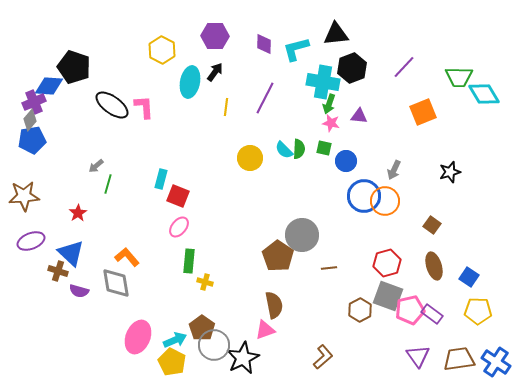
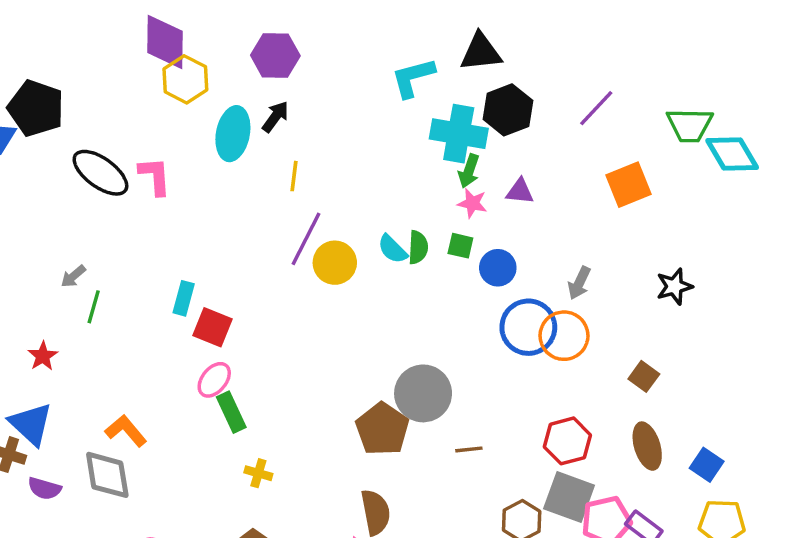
purple diamond: (264, 44) -> (165, 42), moved, size x1.6
purple line: (265, 98) -> (306, 239), moved
green rectangle: (189, 261) -> (231, 412), moved, turned -30

